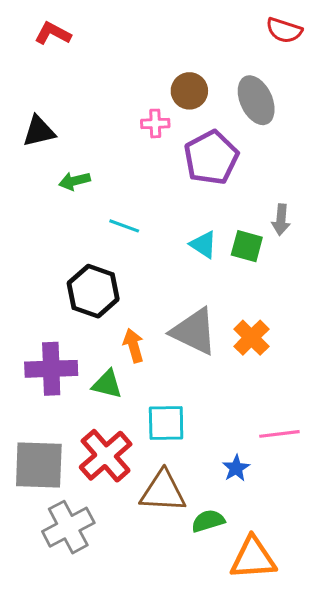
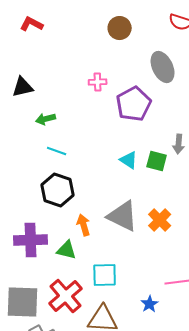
brown circle: (189, 91) -> (120, 28), moved
cyan line: (124, 226) -> (57, 151), moved

